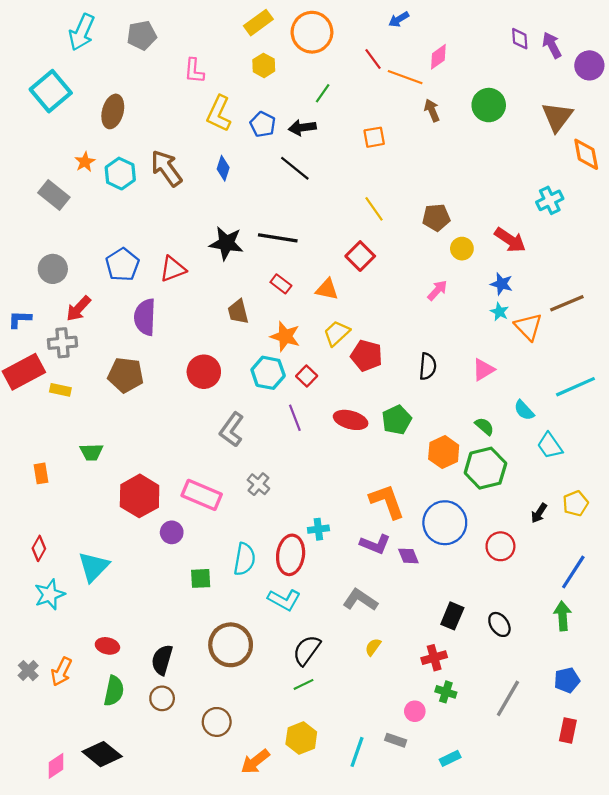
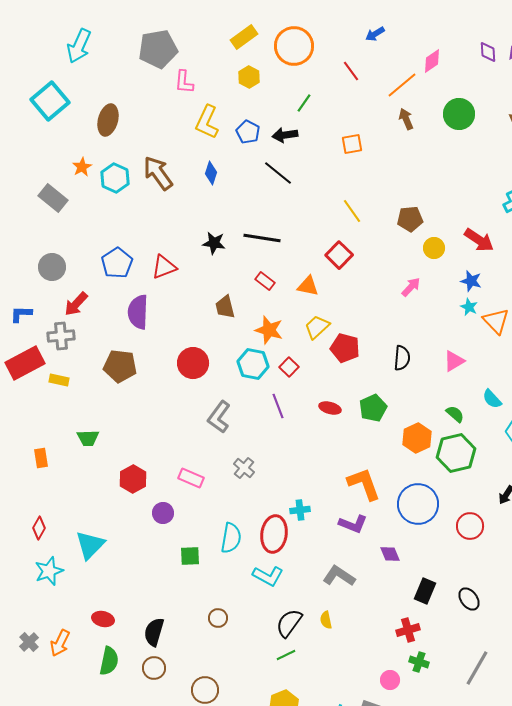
gray pentagon: (142, 35) -> (158, 49), moved, size x1.4
pink diamond: (438, 57) -> (432, 61), moved
orange line: (405, 77) -> (402, 85), moved, turned -60
black star: (226, 243) -> (214, 243), size x0.7
red ellipse: (351, 420) -> (330, 408), size x0.7
pink rectangle: (202, 495) -> (191, 478), size x0.7
red hexagon: (140, 496) -> (133, 479), size x0.7
purple diamond: (408, 556) -> (390, 554), moved
brown circle: (231, 645) -> (218, 618), size x0.5
yellow semicircle: (373, 647) -> (326, 620), moved, turned -48

